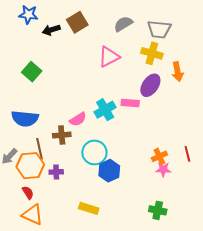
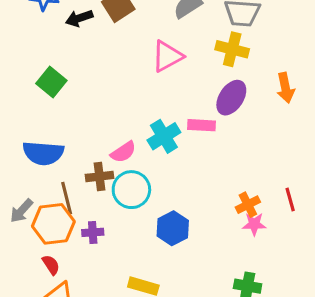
orange arrow: (178, 72) -> (286, 88), moved
cyan circle: (94, 152) -> (131, 190), moved

